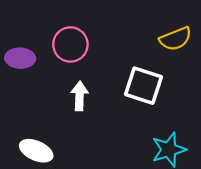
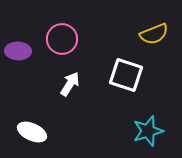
white arrow: (80, 96) -> (70, 84), turned 30

